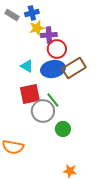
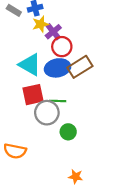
purple cross: (49, 35) -> (53, 32), turned -35
cyan triangle: (27, 66) -> (30, 65), size x1.6
green line: (53, 100) -> (58, 101), turned -49

